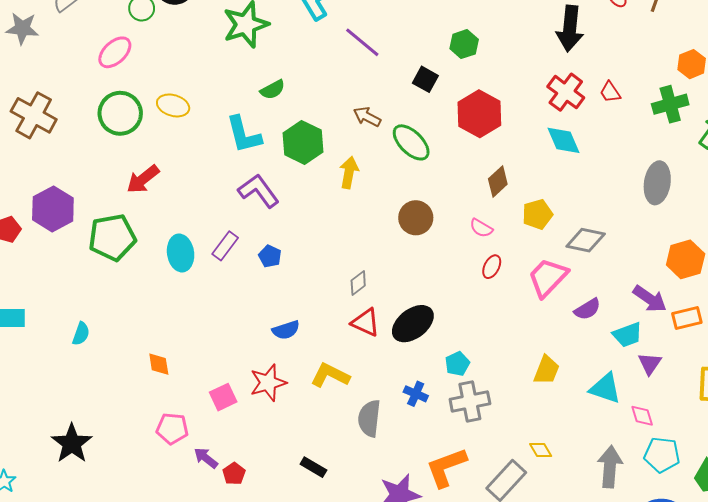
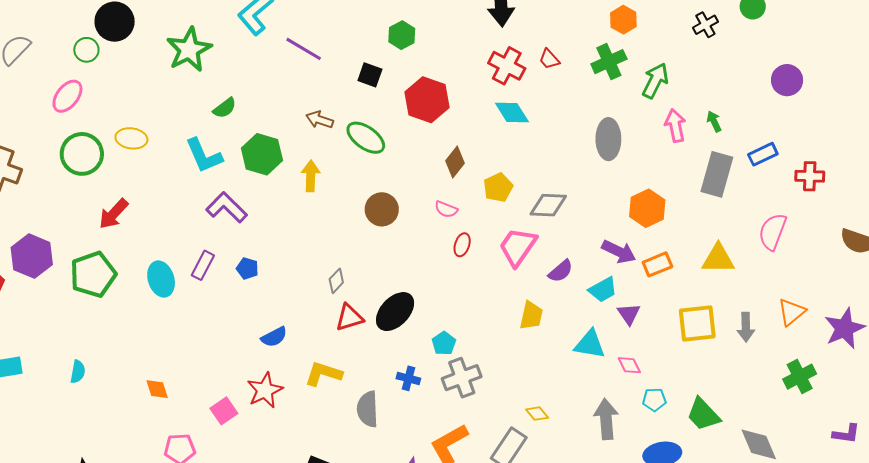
red triangle: (366, 322) -> (349, 318), turned -32
yellow trapezoid: (547, 370) -> (531, 316), moved
cyan pentagon: (662, 455) -> (654, 400), size x0.7

